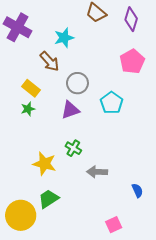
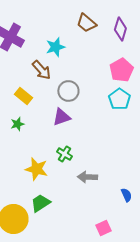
cyan pentagon: (112, 103) -> (119, 99), moved
green star: (28, 109) -> (17, 124), moved

